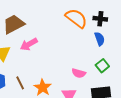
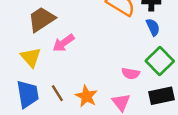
green square: (102, 66) -> (160, 61), size x1.5

